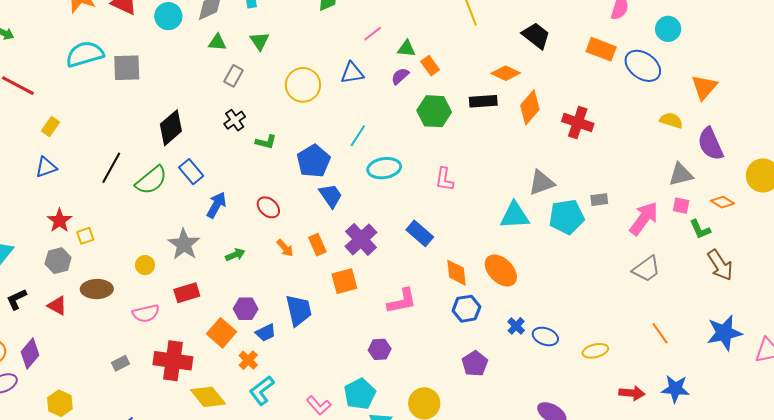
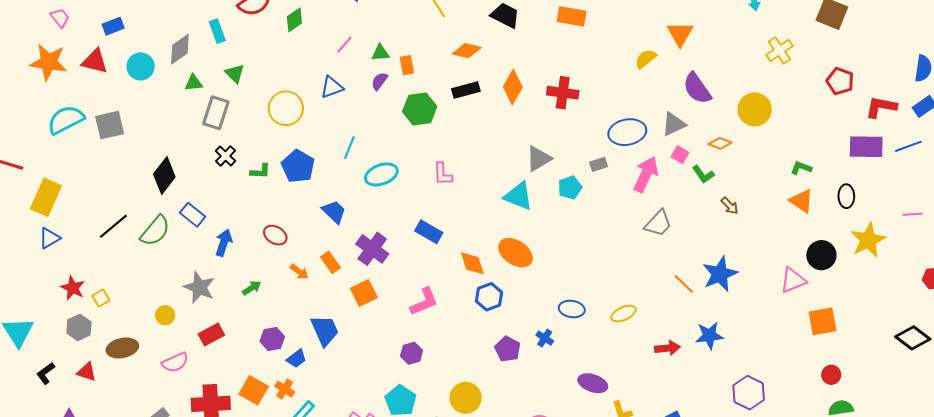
orange rectangle: (430, 66) -> (407, 65), turned 36
blue ellipse: (643, 66) -> (627, 132), moved, turned -36
orange diamond: (506, 73) -> (467, 51), moved
gray rectangle: (233, 76) -> (216, 113), size x1.5
yellow semicircle: (671, 120) -> (646, 59), moved, turned -45
yellow rectangle: (50, 126) -> (46, 197), size x1.8
blue pentagon: (314, 161) -> (298, 166), moved
black line: (111, 168) -> (113, 226), turned 32
pink square: (681, 206) -> (680, 155), turned 30
cyan triangle: (515, 215) -> (518, 196), turned 36
cyan pentagon: (567, 217) -> (570, 188), size x0.7
brown arrow: (720, 265) -> (730, 206), size x0.6
blue cross: (516, 326) -> (545, 338), moved
orange square: (221, 333) -> (254, 390), moved
blue star: (724, 333) -> (720, 274), moved

